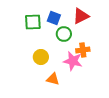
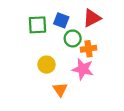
orange cross: (83, 50) -> (89, 49), moved
orange triangle: (53, 79) -> (60, 90), turned 40

